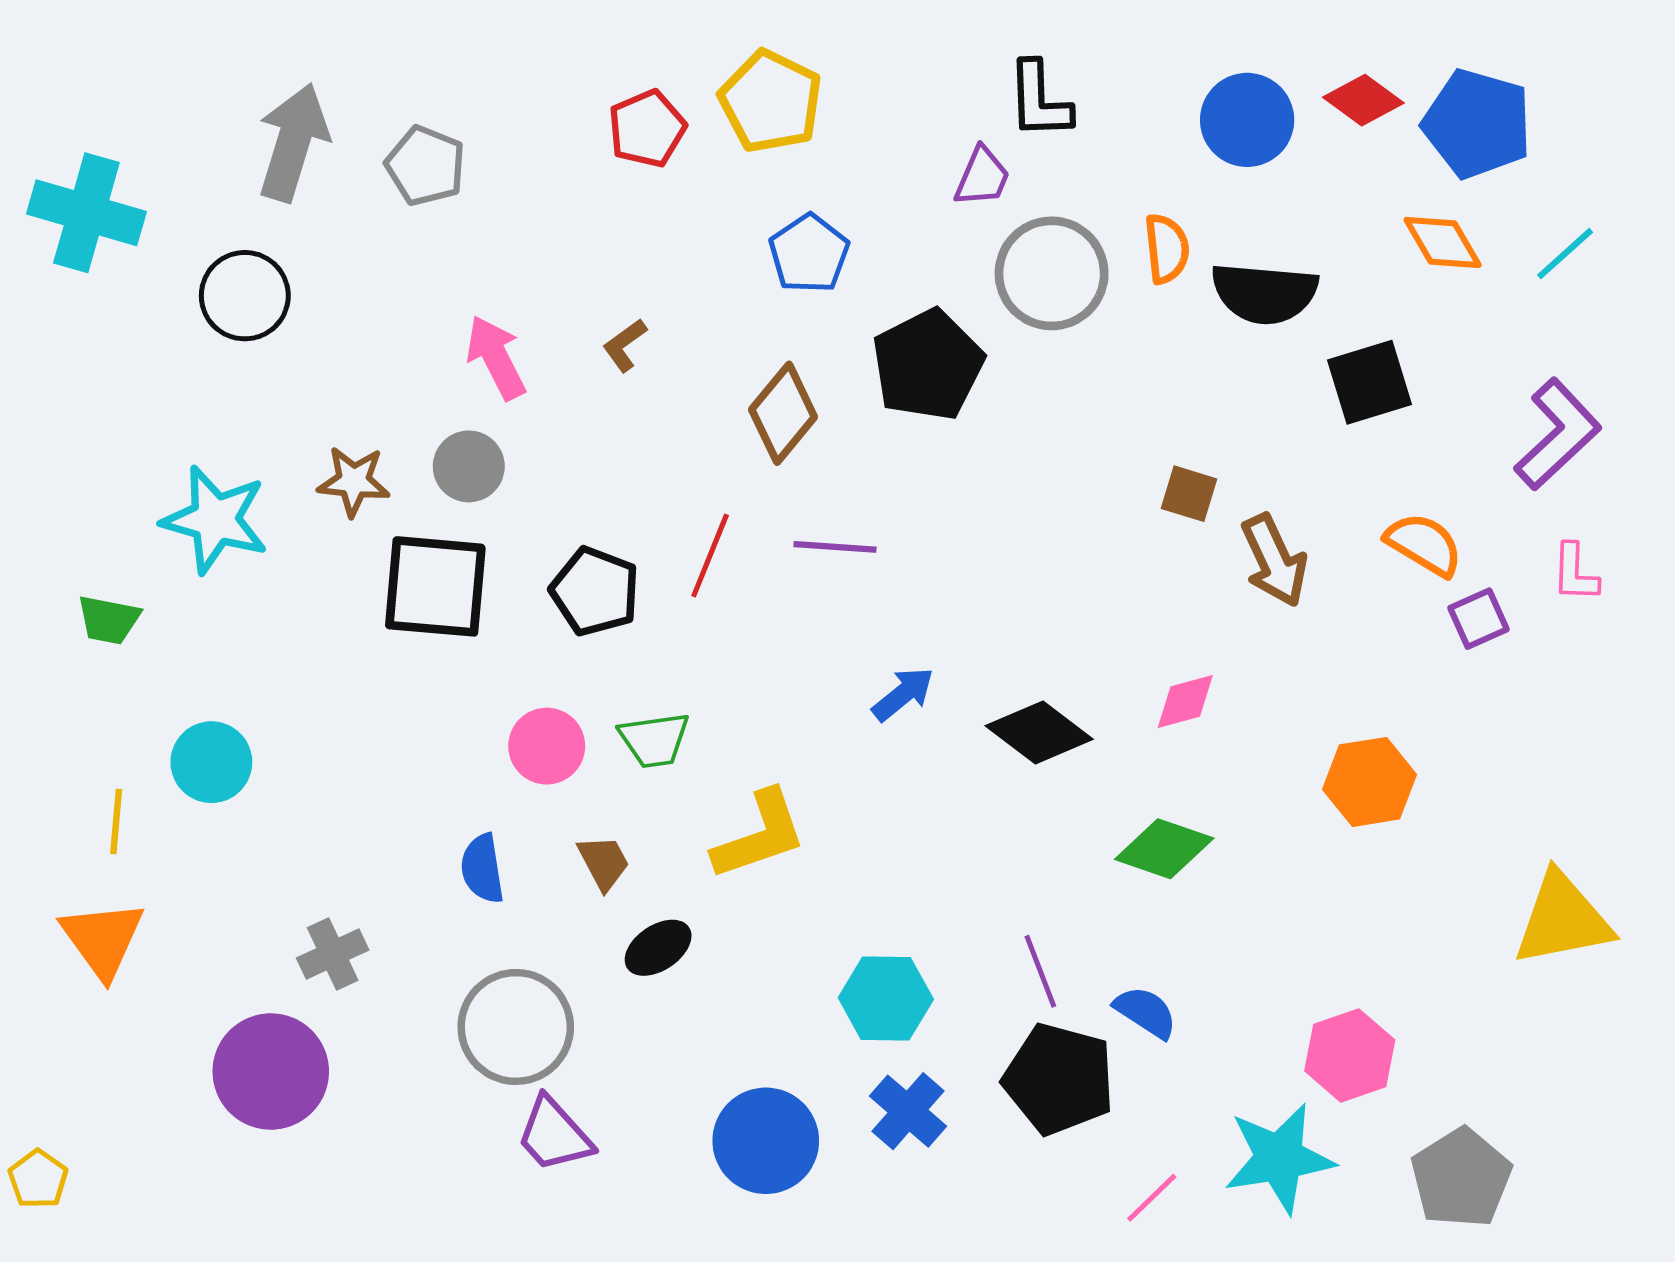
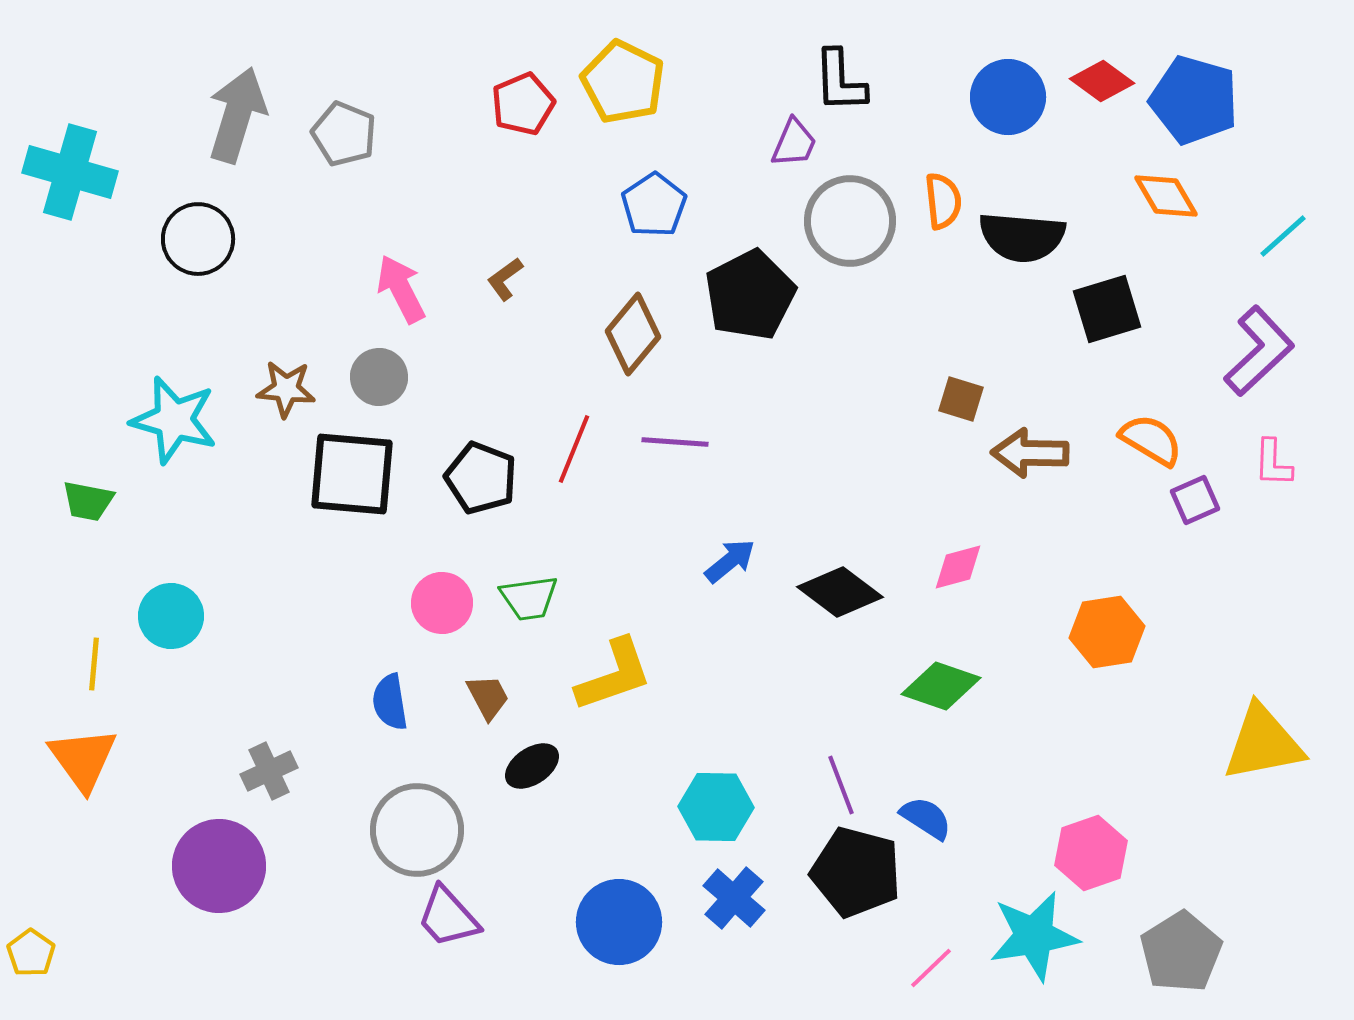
cyan line: (1565, 254) -> (1283, 236), moved
brown arrow: (1274, 560) -> (1030, 453), turned 116

